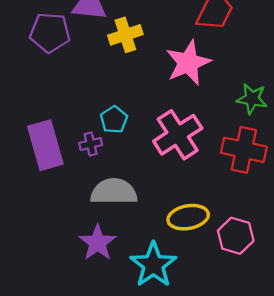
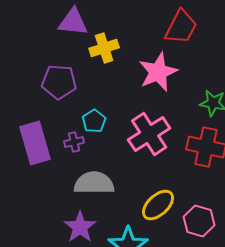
purple pentagon: (50, 33) -> (59, 82), moved
yellow ellipse: (188, 217) -> (158, 205), turned -32

